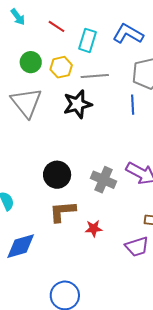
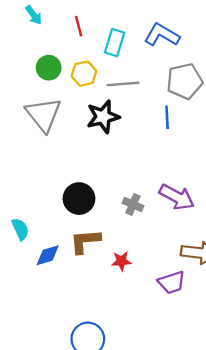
red line: (56, 26) -> (79, 26), turned 42
gray cross: (103, 180) -> (133, 204), size x0.7
blue diamond: (21, 246) -> (48, 255), moved, size x0.7

